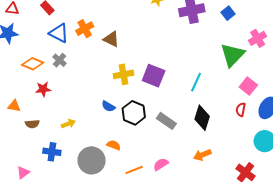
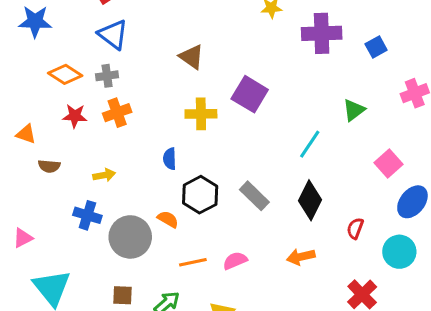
orange cross: (85, 29) -> (117, 113), moved
green triangle: (232, 55) -> (354, 110), moved, size x0.6
gray cross: (59, 60) -> (107, 76), turned 32
purple square: (154, 76) -> (250, 94), moved
blue semicircle: (108, 106) -> (170, 159), turned 48
red semicircle: (241, 110) -> (355, 228), moved
black hexagon: (134, 113) -> (200, 195), moved
blue cross: (52, 152) -> (87, 215), moved

